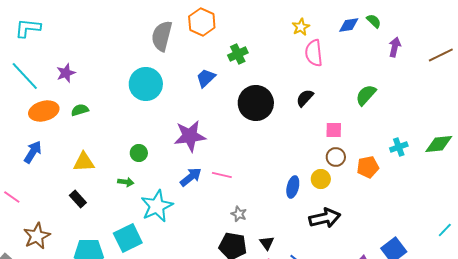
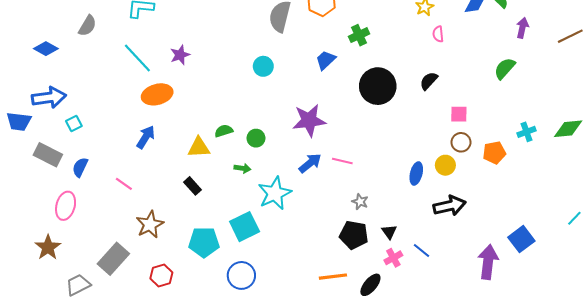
pink semicircle: (314, 53) -> (438, 34), size x0.6
cyan circle: (146, 84) -> (263, 66), size x0.6
green semicircle: (366, 95) -> (505, 68), moved
green semicircle: (80, 110) -> (224, 131), moved

